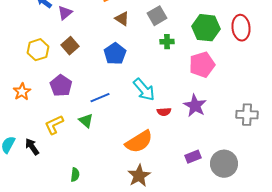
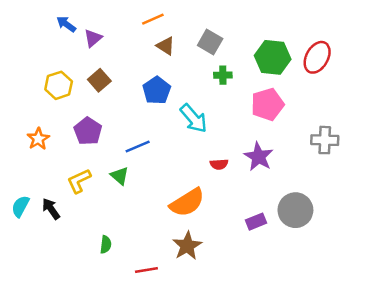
gray square: (157, 16) -> (210, 42), turned -30
red ellipse: (241, 28) -> (317, 57), turned 35
cyan arrow: (144, 90) -> (194, 118), moved
gray cross: (247, 115) -> (325, 140), moved
gray circle: (224, 164) -> (295, 210), moved

